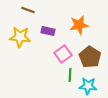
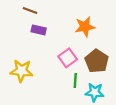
purple rectangle: (48, 31) -> (39, 30), moved
yellow star: (20, 37) -> (21, 71), moved

